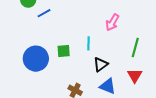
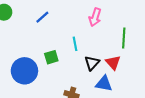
blue line: (44, 13) -> (42, 17), moved
red triangle: (135, 76) -> (113, 63), moved

